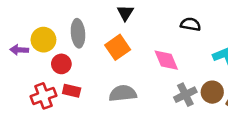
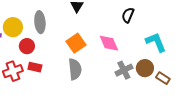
black semicircle: (191, 24) -> (128, 15), turned -77
orange square: (118, 47) -> (76, 43), moved
gray semicircle: (123, 93) -> (75, 69), turned 90

